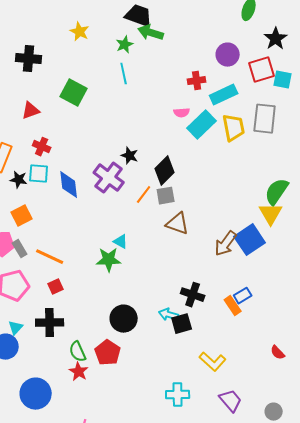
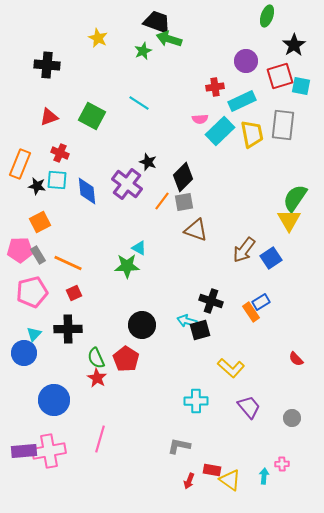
cyan line: (124, 74) -> (139, 103), moved, turned -45
green square: (74, 93) -> (92, 116), moved
blue square: (250, 240) -> (271, 258), moved, size x0.7

